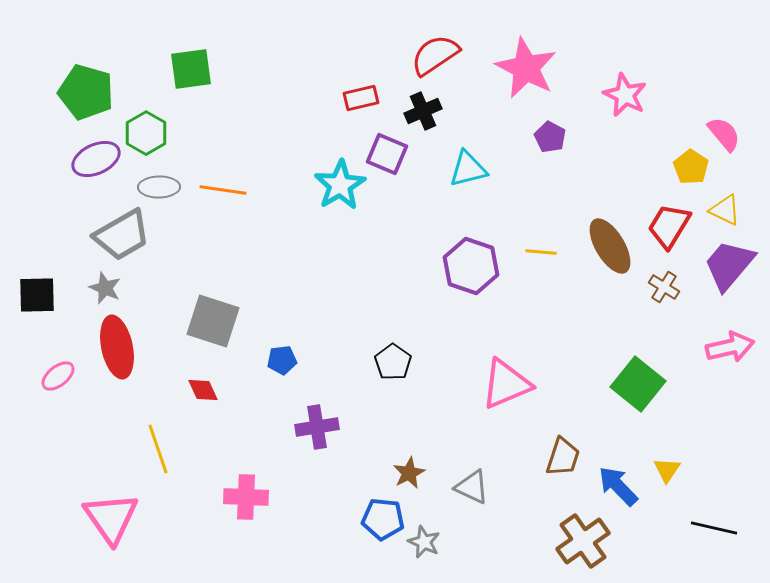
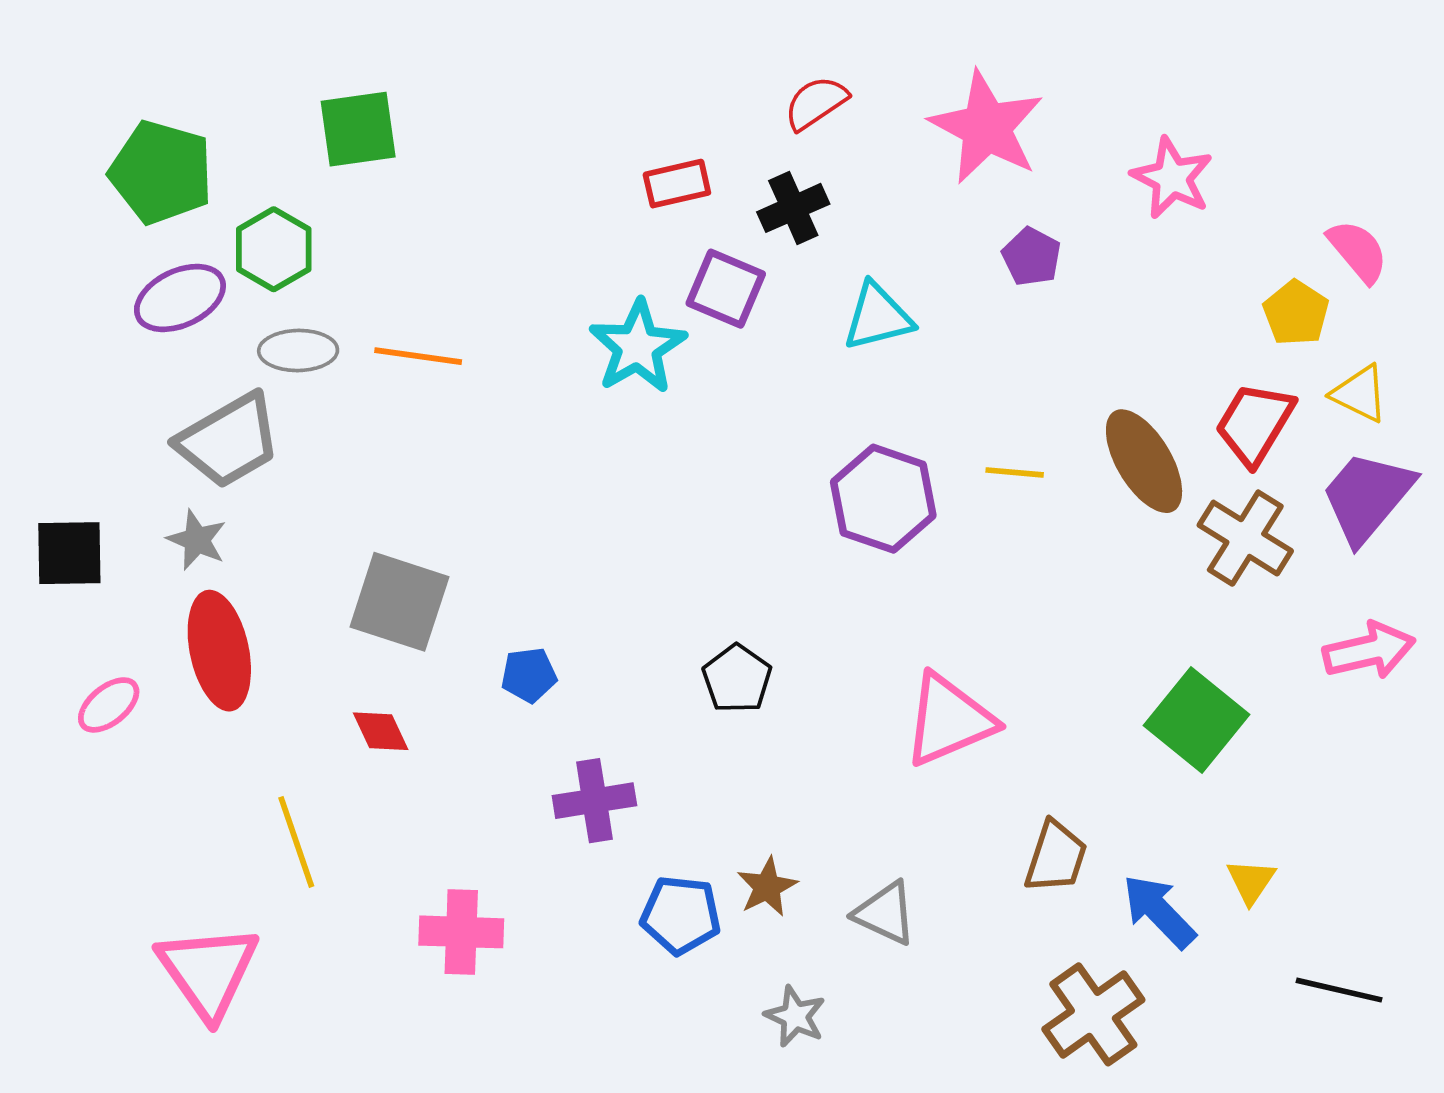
red semicircle: (435, 55) -> (816, 103), size x0.7
brown cross: (664, 287) -> (1245, 538), size x1.6
blue pentagon: (383, 519) -> (681, 915), moved

